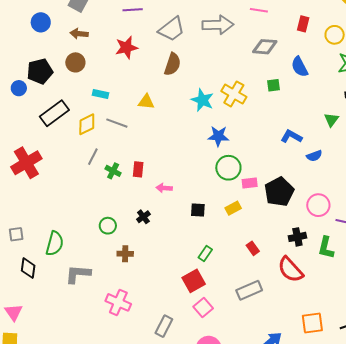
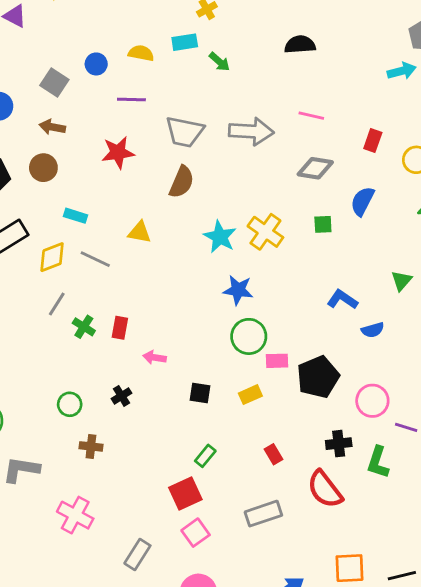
gray trapezoid: (172, 29) -> (185, 132), turned 44
blue semicircle: (300, 67) -> (362, 201), turned 50

